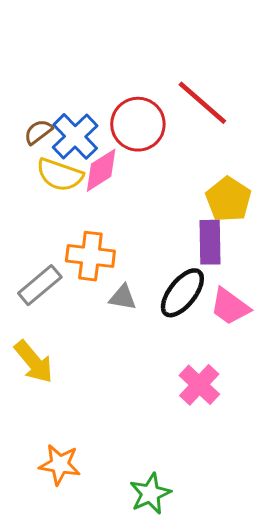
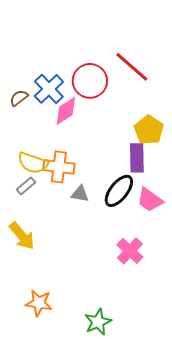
brown semicircle: (38, 132) -> (19, 98), moved
yellow semicircle: (60, 175) -> (33, 163), moved
gray rectangle: (40, 285) -> (26, 186), size x0.7

